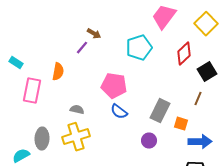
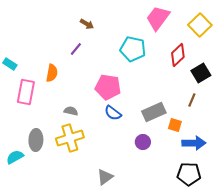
brown arrow: (94, 34) -> (87, 24), moved
cyan pentagon: (139, 48) -> (133, 49), turned 30
gray rectangle: (160, 111) -> (154, 112), turned 40

